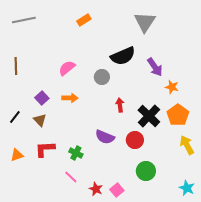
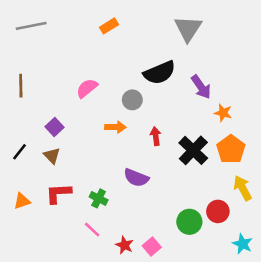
orange arrow: (70, 98) -> (115, 127), moved
red circle: (135, 140) -> (218, 211), moved

